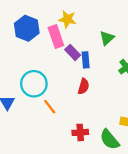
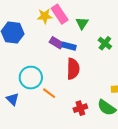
pink rectangle: (56, 36) -> (60, 14), moved
blue rectangle: (86, 60) -> (69, 46), turned -56
red semicircle: (84, 86) -> (73, 69), size x1.5

